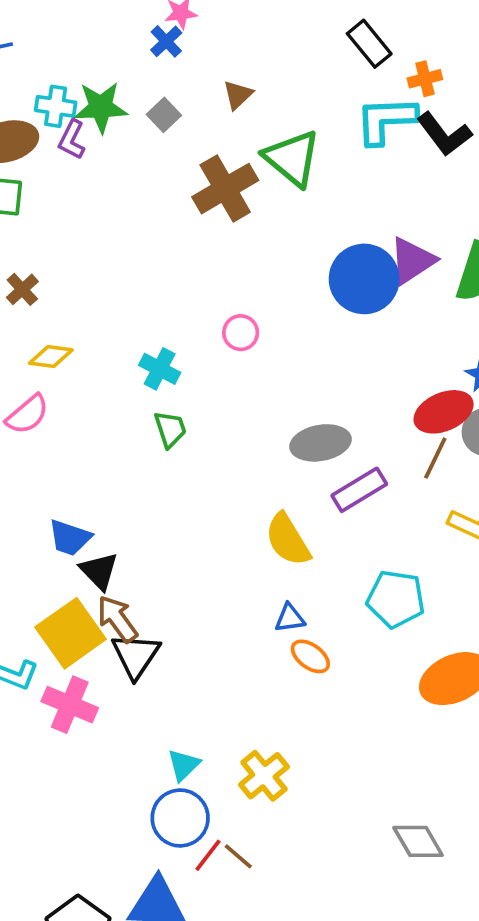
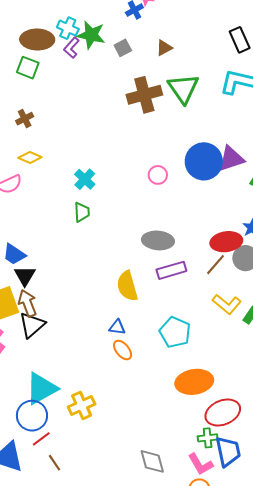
pink circle: (241, 333) -> (158, 175), moved
cyan triangle: (184, 765) -> (41, 389), size x1.8
brown line: (238, 856) -> (55, 463), moved

